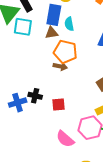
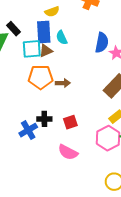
cyan square: (23, 27) -> (32, 49), moved
orange pentagon: (65, 52) -> (41, 77), moved
pink semicircle: (65, 139) -> (68, 152), moved

